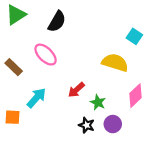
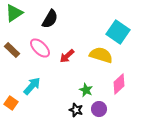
cyan square: (134, 36) -> (118, 32), size x1.6
brown rectangle: (14, 67) -> (12, 50), moved
red arrow: (76, 90) -> (67, 56), moved
orange square: (13, 117) -> (11, 103), turned 32

